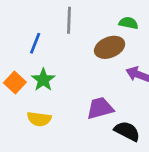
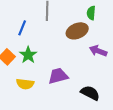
green semicircle: (128, 23) -> (91, 13), turned -96
purple trapezoid: (100, 108) -> (58, 76), moved

